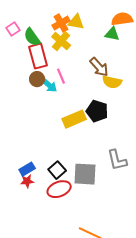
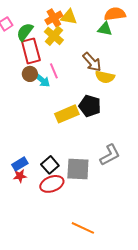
green semicircle: (32, 37) -> (25, 32), turned 72
gray L-shape: (117, 160) -> (110, 155), turned -105

